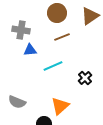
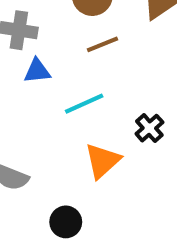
orange triangle: (60, 106) -> (102, 161), moved

